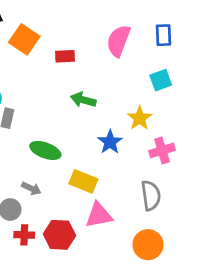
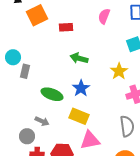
orange square: (24, 39) -> (37, 15), turned 30
pink semicircle: (118, 41) -> (104, 16), size x0.7
blue star: (110, 142) -> (81, 88), moved

